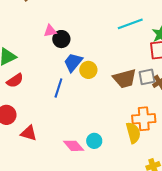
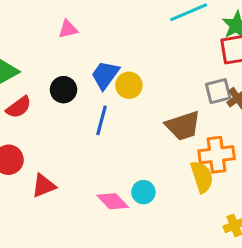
black circle: (61, 39) -> (63, 90), moved
brown trapezoid: (125, 79) -> (183, 126), moved
blue line: (58, 88) -> (101, 120), moved
red triangle: (29, 133) -> (44, 186), turned -36

